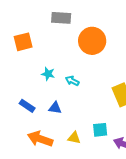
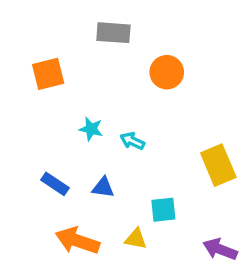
orange circle: (92, 41) -> (167, 72), size x0.7
cyan square: (100, 130) -> (163, 210), moved

